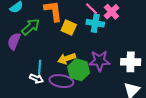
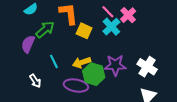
cyan cross: (95, 23) -> (111, 27), turned 36
white cross: (131, 62) -> (147, 67), turned 30
cyan line: (40, 67) -> (54, 61), moved, turned -32
white arrow: (36, 79) -> (35, 81), moved, turned 32

